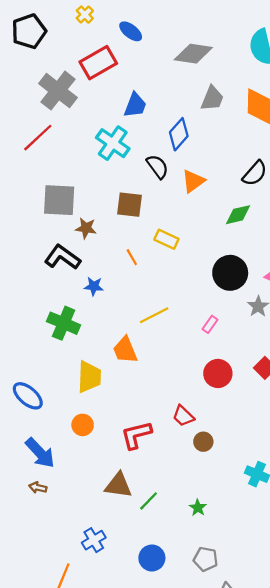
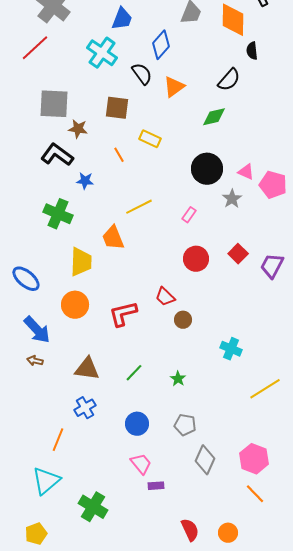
orange circle: (83, 425) -> (75, 305), size x1.4
brown triangle: (118, 485) -> (87, 369), moved

